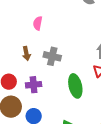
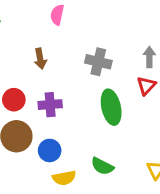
gray cross: (52, 56) -> (98, 62), moved

